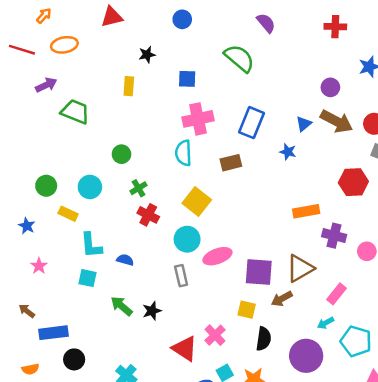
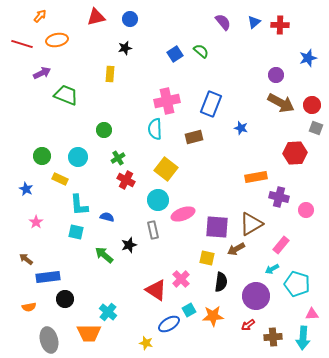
blue circle: (182, 19) -> (130, 19), moved
green semicircle: (239, 58) -> (201, 51), size x0.6
blue square: (187, 79) -> (175, 54), moved, turned -35
blue triangle: (304, 124) -> (254, 22), moved
black star: (152, 311) -> (129, 245), moved

